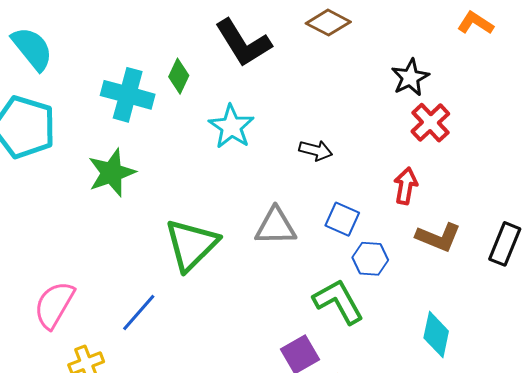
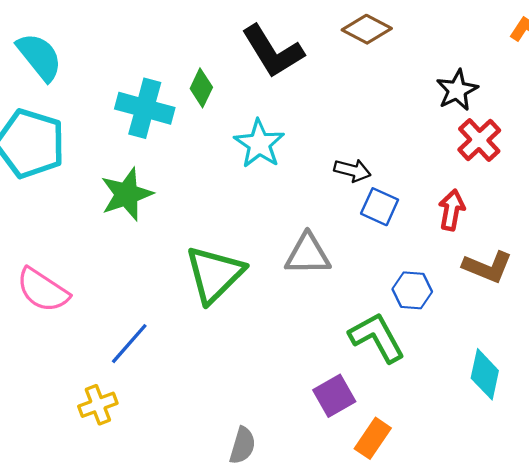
blue square: (342, 219) -> (380, 207), moved
pink semicircle: (54, 305) -> (43, 290), moved, turned -87
blue line: (139, 313) -> (129, 344), moved

